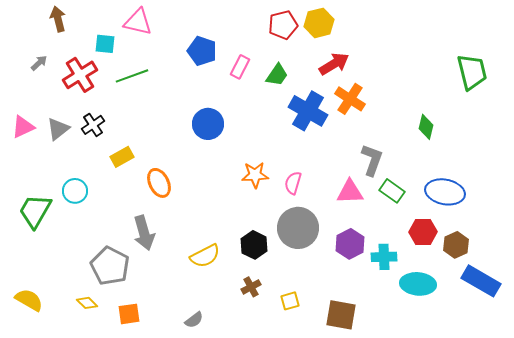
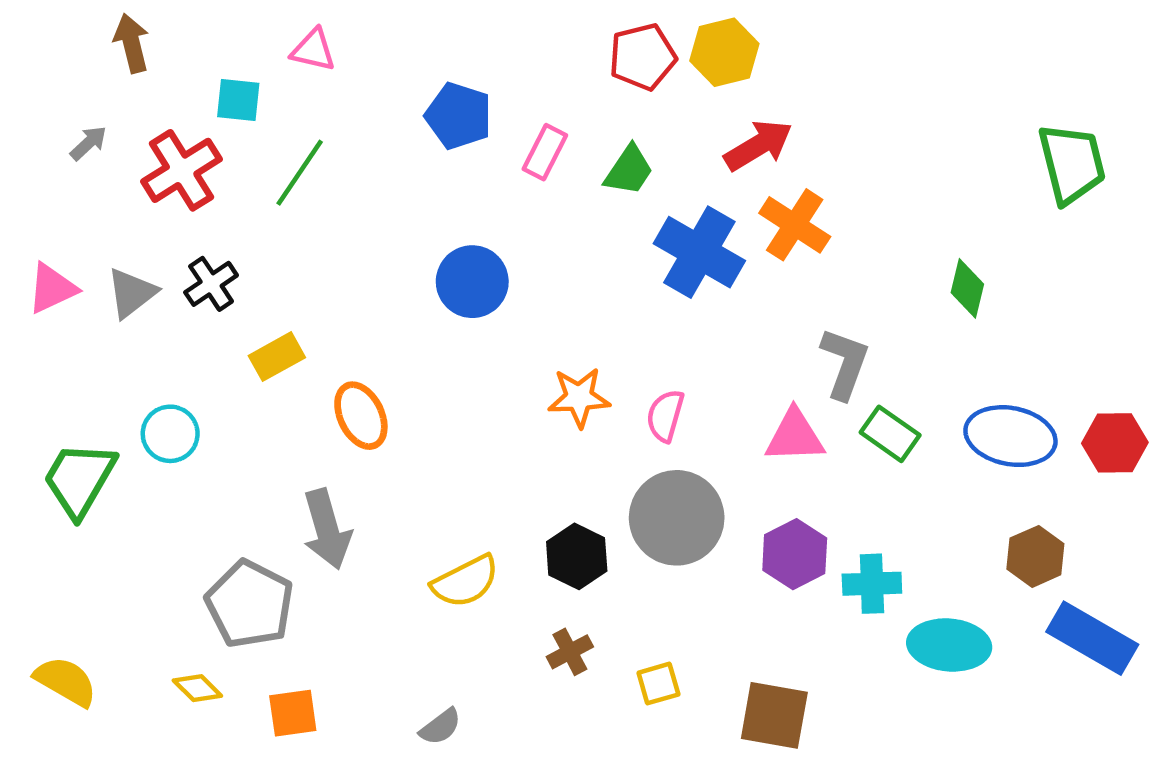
pink triangle: (138, 22) -> (313, 50), size x0.7
green line: (132, 76) -> (300, 173), turned -36
red hexagon: (423, 232) -> (1115, 443), moved

